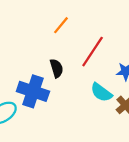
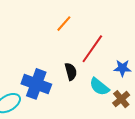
black semicircle: (57, 68) -> (71, 72), moved

